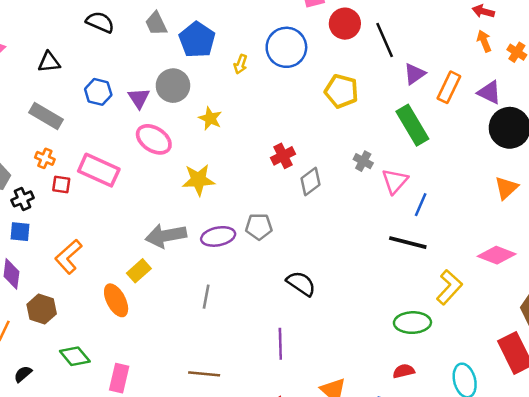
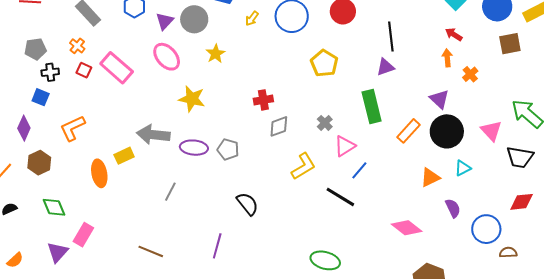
black line: (385, 40) -> (391, 36), moved
orange rectangle: (449, 87) -> (408, 131), moved
yellow L-shape: (449, 287) -> (303, 166), moved

